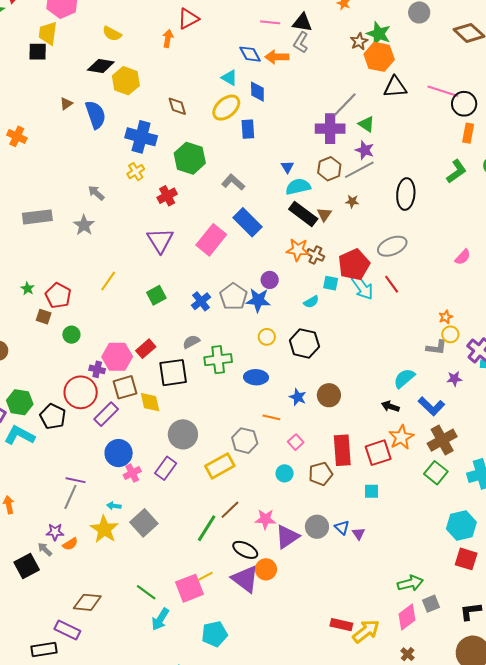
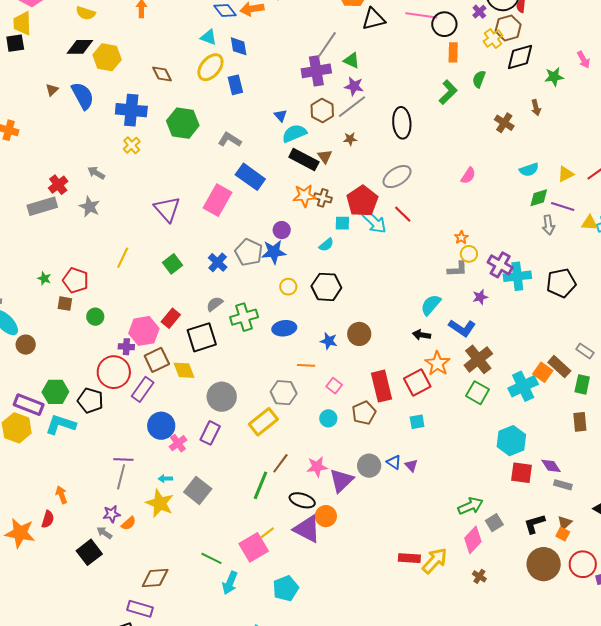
red cross: (167, 196) -> (58, 185), moved

